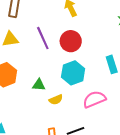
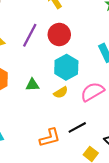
purple line: (43, 38) -> (30, 35), turned 60
yellow semicircle: (56, 100) -> (61, 92), moved

